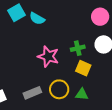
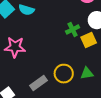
pink star: (48, 56) -> (15, 47), moved
yellow square: (83, 68) -> (89, 40), moved, turned -35

